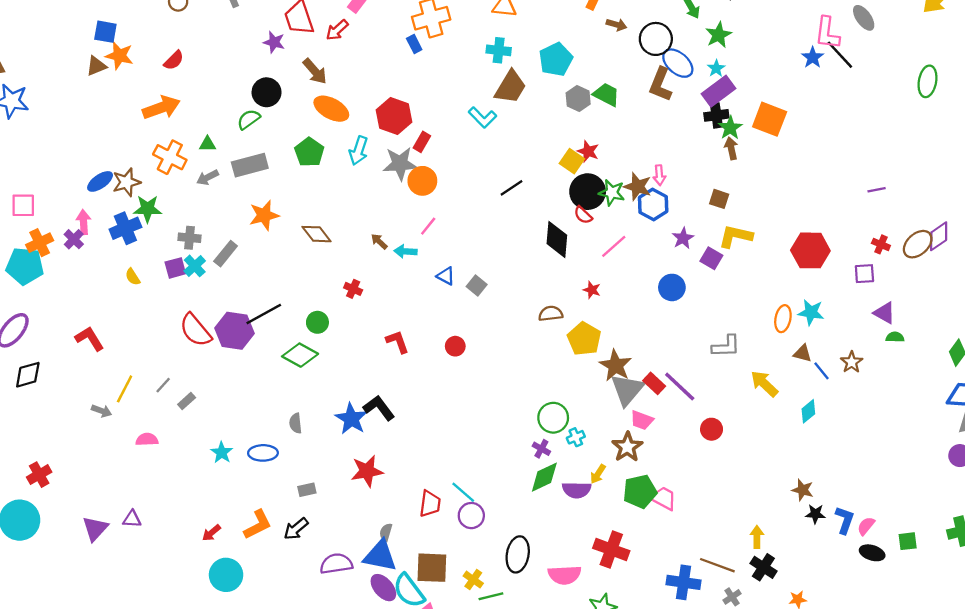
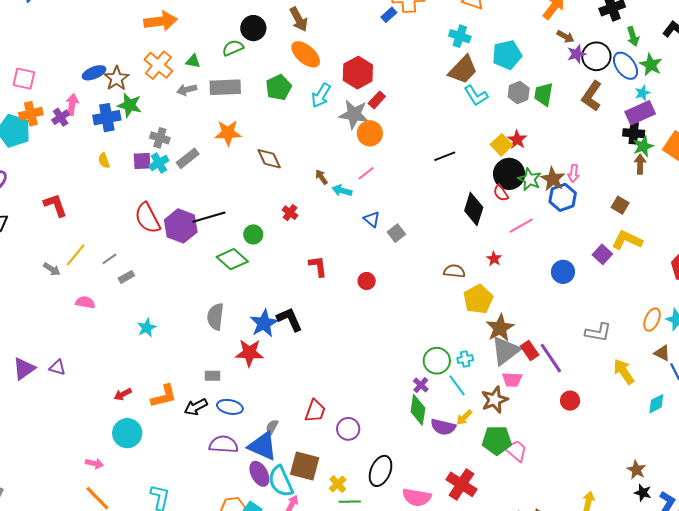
green star: (719, 35) -> (651, 65), turned -30
blue rectangle: (414, 44) -> (389, 15), turned 63
blue ellipse: (678, 63) -> (625, 66), moved
green trapezoid: (606, 94) -> (544, 94), turned -120
cyan L-shape: (482, 117) -> (476, 96), moved
brown star: (126, 182) -> (117, 78), turned -30
purple star: (683, 238) -> (577, 54), moved
pink trapezoid: (642, 420) -> (512, 380), turned -30
gray semicircle: (296, 423) -> (215, 317), size x1.5
cyan cross: (576, 437) -> (465, 359), moved
blue ellipse: (263, 453) -> (230, 407), moved
red star: (367, 471) -> (249, 353), moved
green diamond: (544, 477) -> (418, 410), turned -68
cyan line: (463, 492) -> (457, 385), moved

